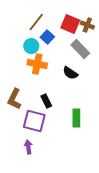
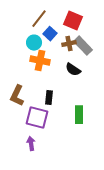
brown cross: (87, 25) -> (69, 44), moved, turned -32
black rectangle: (46, 101) -> (49, 98), turned 32

